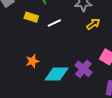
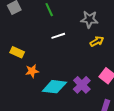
yellow rectangle: (31, 17) -> (17, 52), moved

